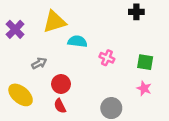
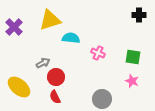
black cross: (136, 12) -> (139, 15), moved
gray arrow: (39, 63) -> (43, 63), moved

